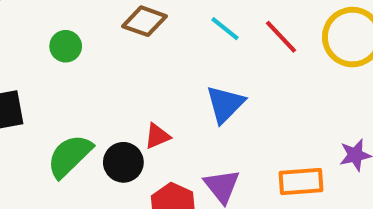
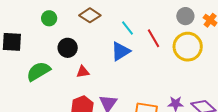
blue triangle: (225, 104) -> (121, 51), moved
black circle: (123, 162) -> (68, 48), moved

